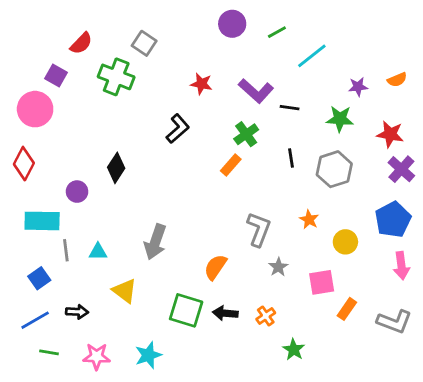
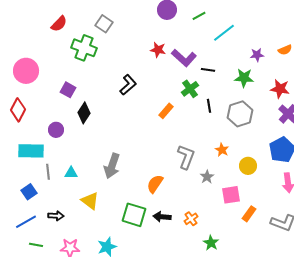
purple square: (56, 76) -> (68, 90), moved
red star: (201, 84) -> (158, 50), moved
green cross: (246, 134) -> (190, 89), moved
gray star: (278, 267) -> (207, 177), moved

